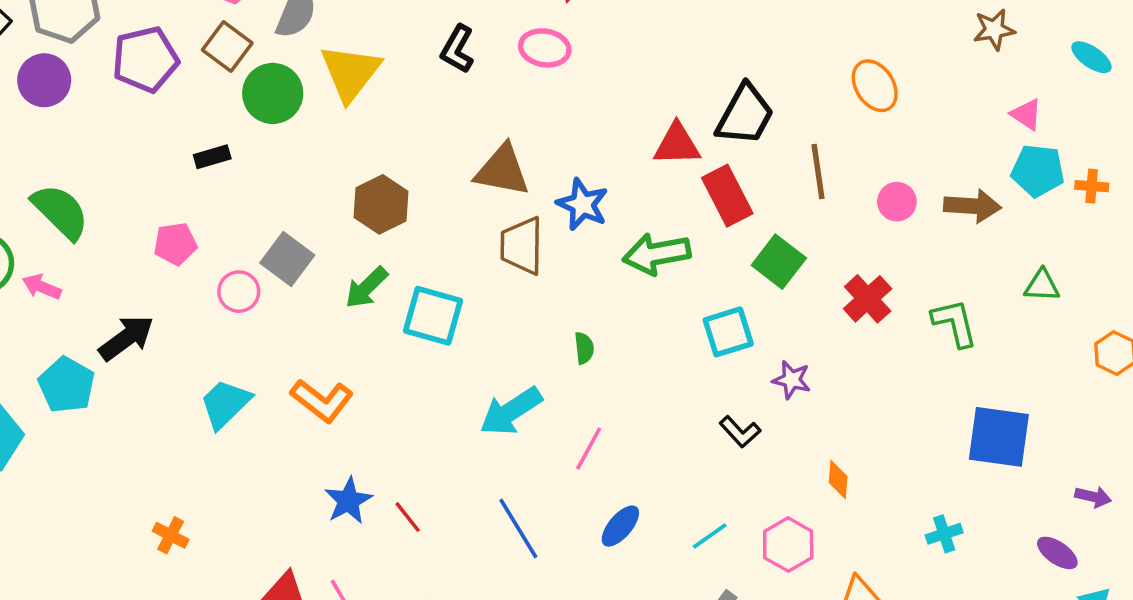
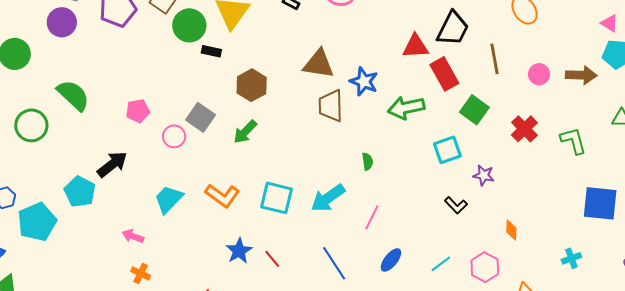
black rectangle: (212, 157) -> (211, 51), moved, turned 30
pink arrow: (42, 287) -> (133, 236), moved
cyan square: (433, 316) -> (277, 198), moved

